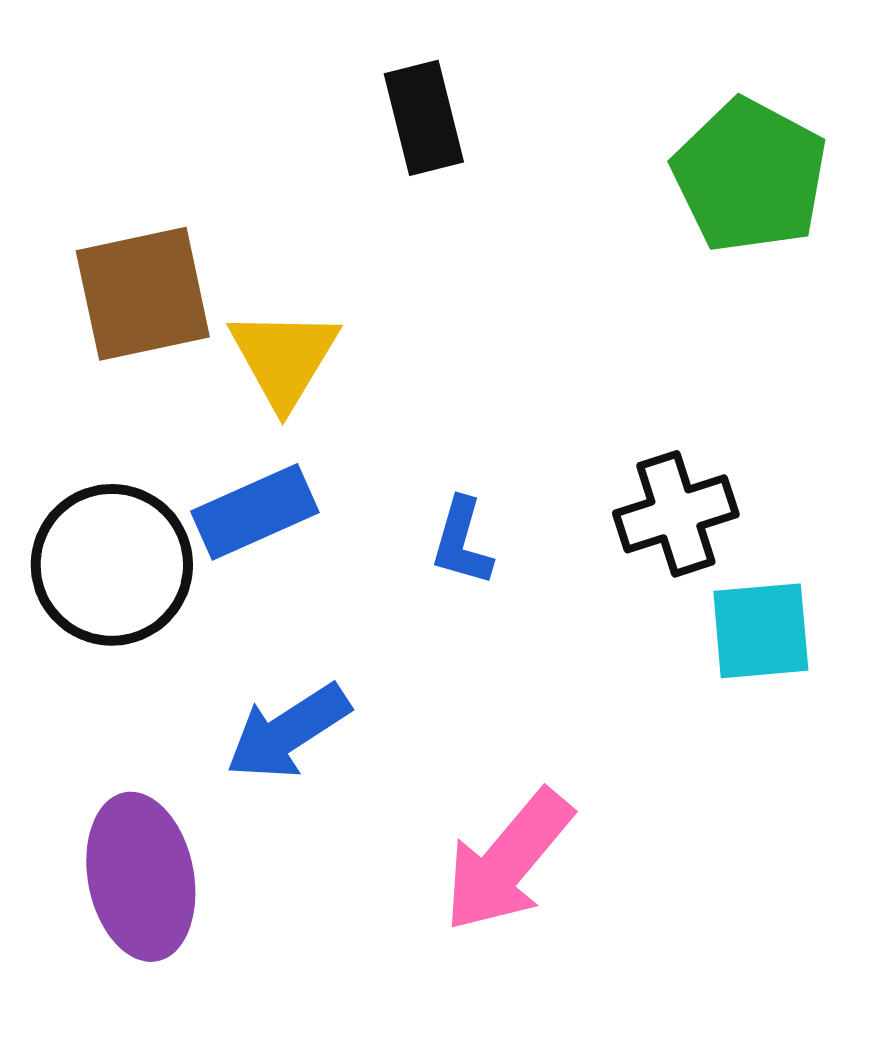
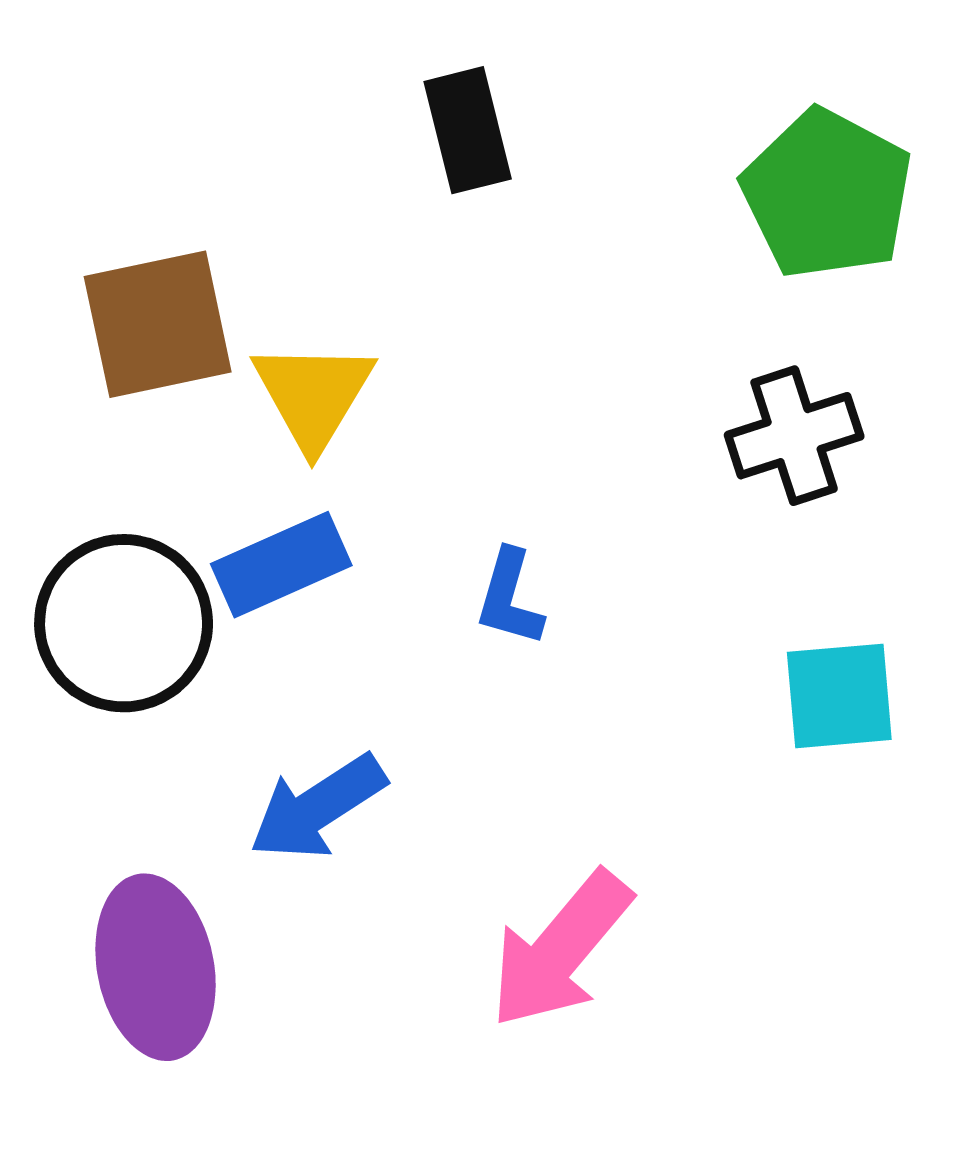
black cross: (676, 514) -> (794, 436), moved

